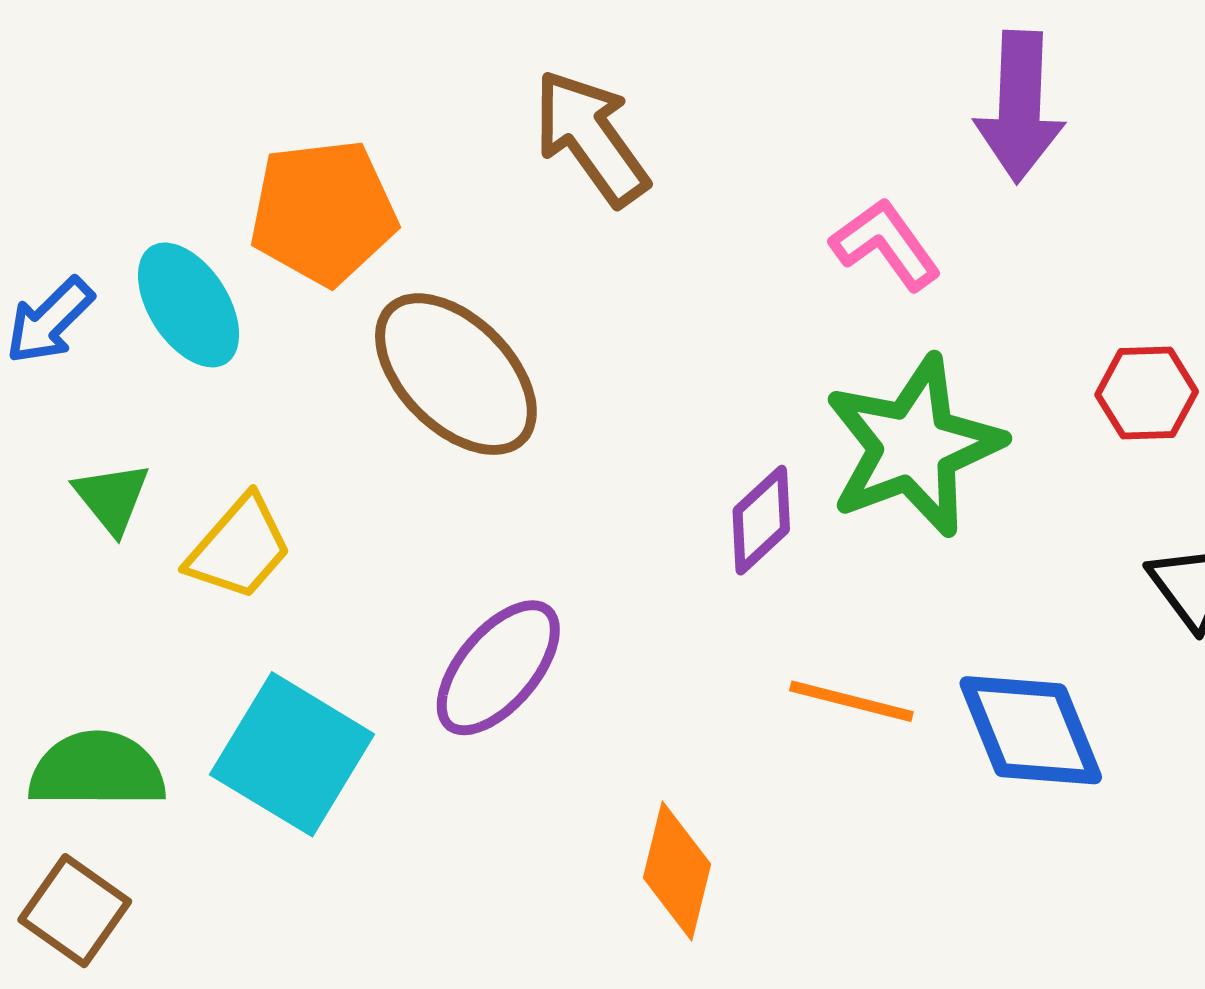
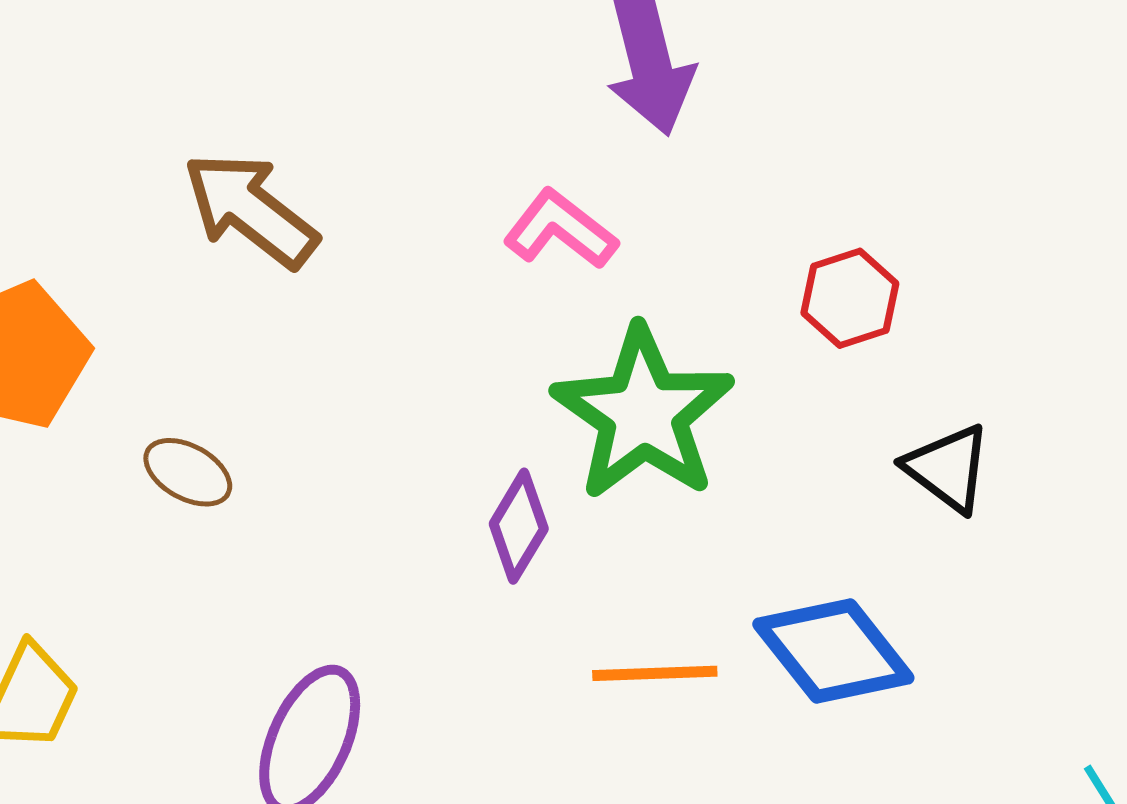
brown ellipse: (456, 374) -> (188, 472), size x0.5

